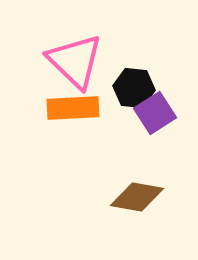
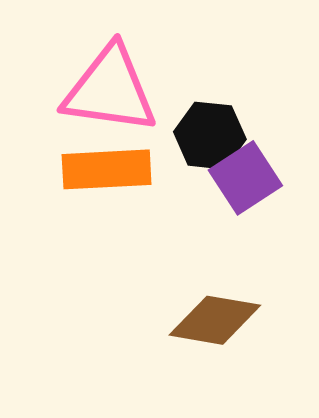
pink triangle: (75, 61) -> (110, 90), turned -36

